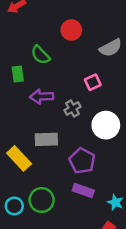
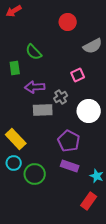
red circle: (71, 30) -> (68, 22), moved
gray rectangle: (46, 139) -> (43, 110), moved
cyan circle: (14, 206) -> (14, 163), moved

